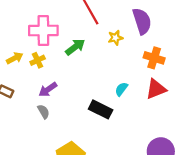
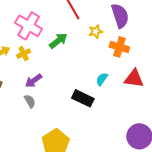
pink cross: (43, 30) -> (29, 26), turned 32
orange cross: (154, 58) -> (119, 47), moved
red triangle: (156, 89) -> (134, 79), turned 30

